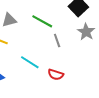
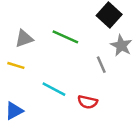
gray line: (57, 41) -> (101, 65), moved

